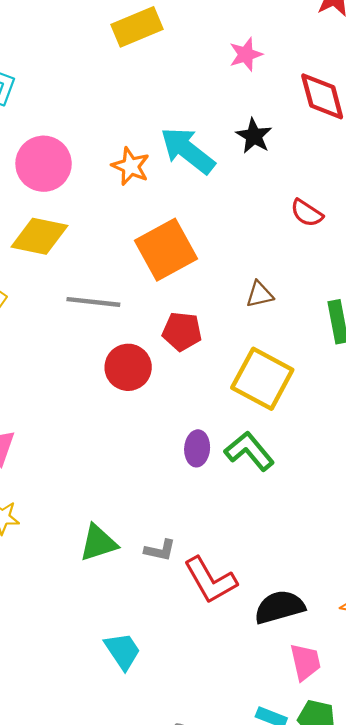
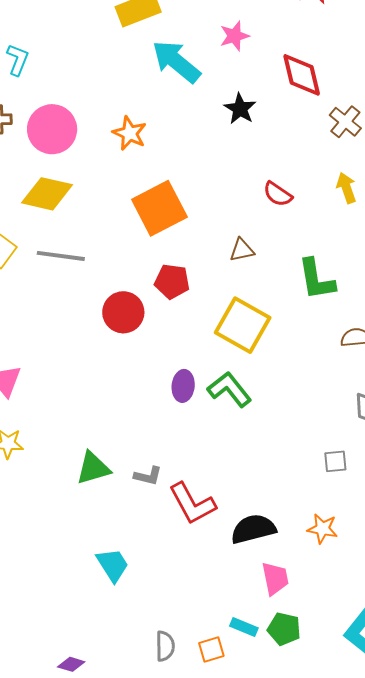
cyan arrow: (188, 150) -> (176, 61), moved
red semicircle: (307, 213) -> (278, 194), moved
gray line: (93, 302) -> (61, 256), moved

